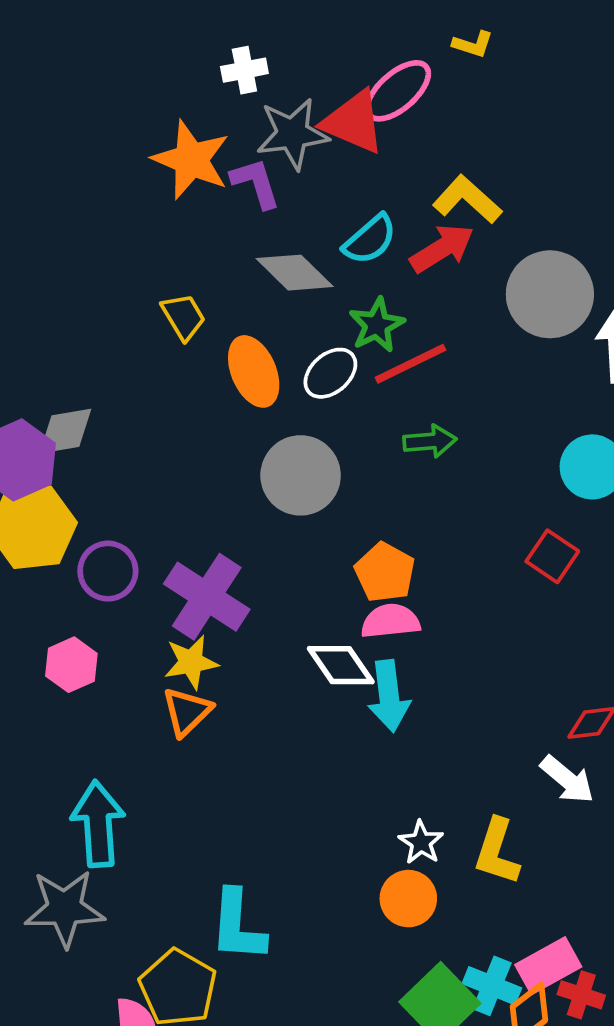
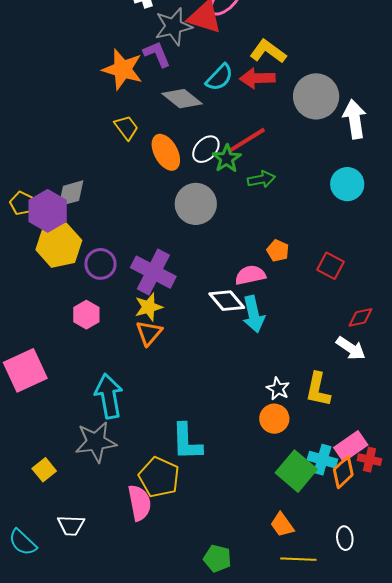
orange star: (191, 160) -> (123, 69), moved
red arrow: (442, 248) -> (257, 78), turned -144
green star: (377, 325) -> (227, 159), moved
red square: (552, 556) -> (331, 266), moved
orange pentagon: (385, 572) -> (278, 251), moved, size x0.7

